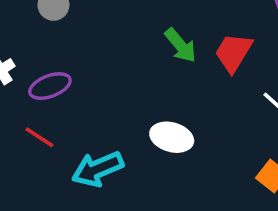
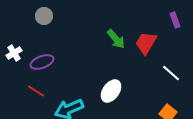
white ellipse: (172, 137) -> (111, 91), turned -70

